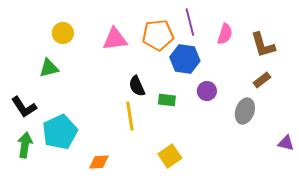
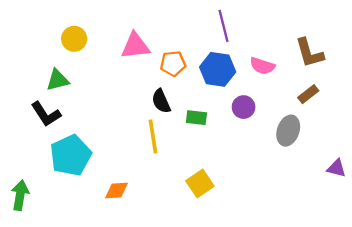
pink semicircle: (225, 34) -> (262, 66), moved, turned 90
orange pentagon: (158, 35) -> (173, 64), moved, size x0.7
black L-shape: (24, 107) -> (46, 114), moved
green arrow: (25, 145) -> (20, 195), moved

